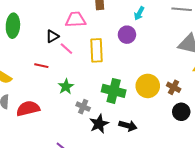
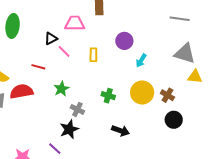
cyan arrow: (139, 13) -> (141, 60), moved
yellow rectangle: (96, 50) -> (93, 55), size x0.6
green cross: (114, 91) -> (108, 96), size x0.6
red semicircle: (28, 109) -> (22, 91), moved
black star: (99, 124) -> (69, 129), moved

